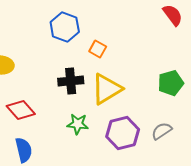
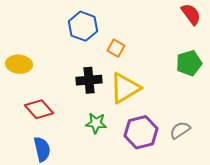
green pentagon: (171, 83) -> (189, 63), moved

